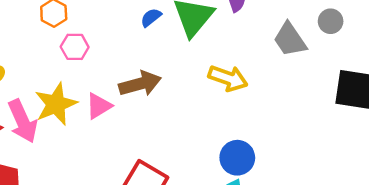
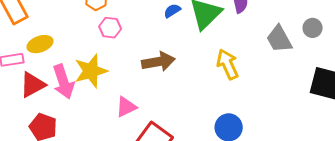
yellow arrow: (228, 78) -> (228, 64), turned -140
pink triangle: (99, 106) -> (126, 107), moved

